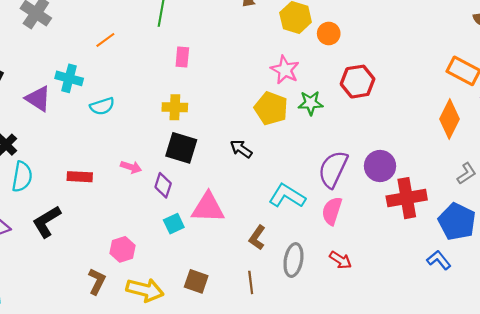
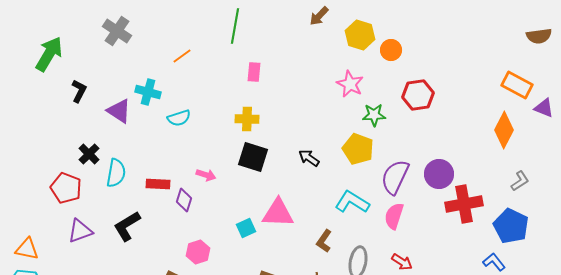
yellow pentagon: (271, 108) -> (358, 149), moved
cyan semicircle: (22, 177) -> (116, 173), moved
purple diamond: (163, 185) -> (184, 200), moved

